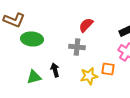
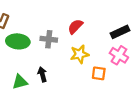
gray cross: (77, 47) -> (49, 39), moved
yellow star: (89, 76) -> (80, 54), moved

